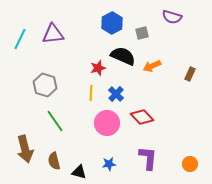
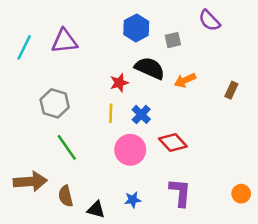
purple semicircle: (172, 17) -> (209, 21), turned 30
brown arrow: (25, 149) -> (30, 181), turned -80
orange circle: (190, 164) -> (241, 194), moved

